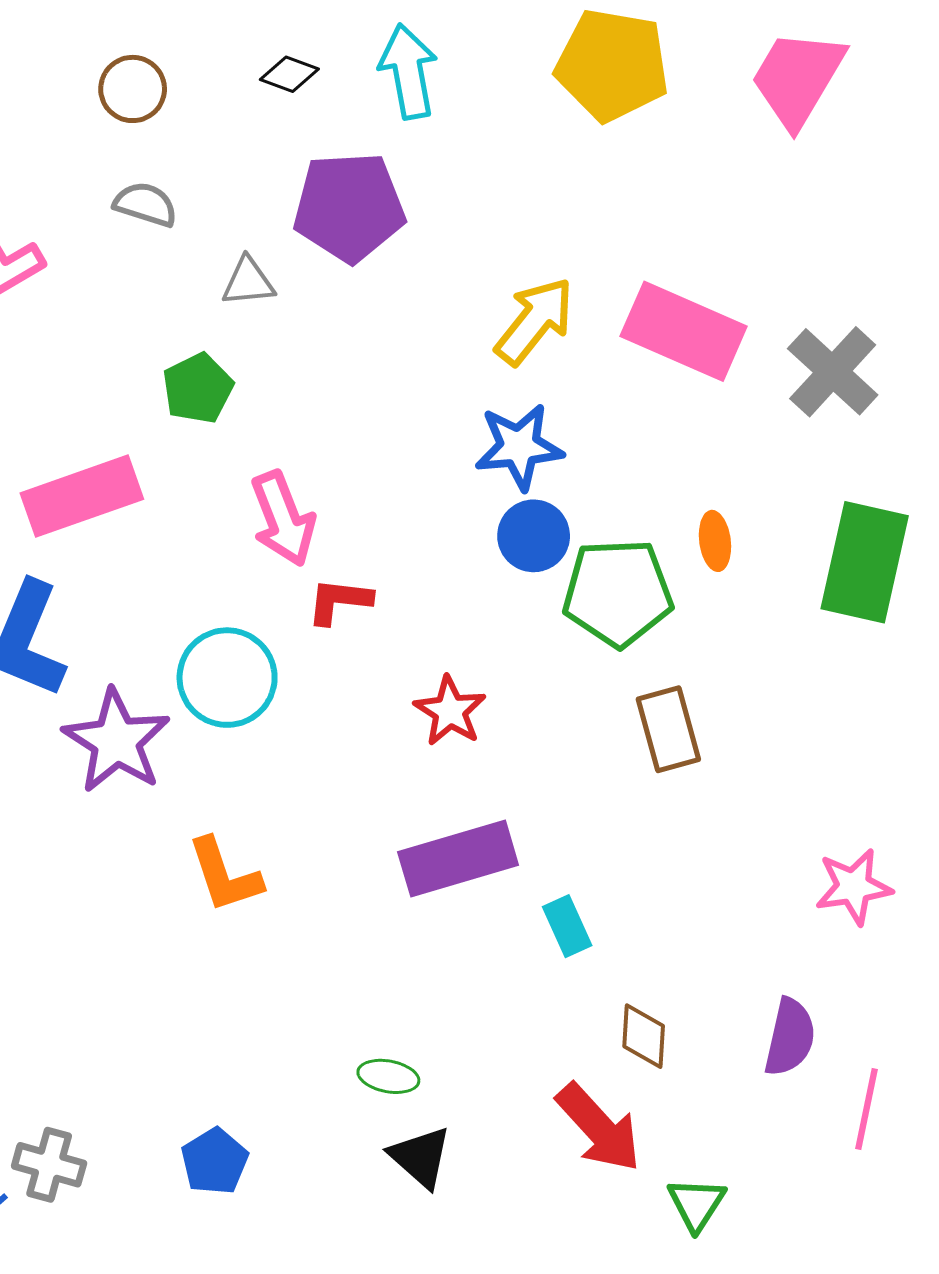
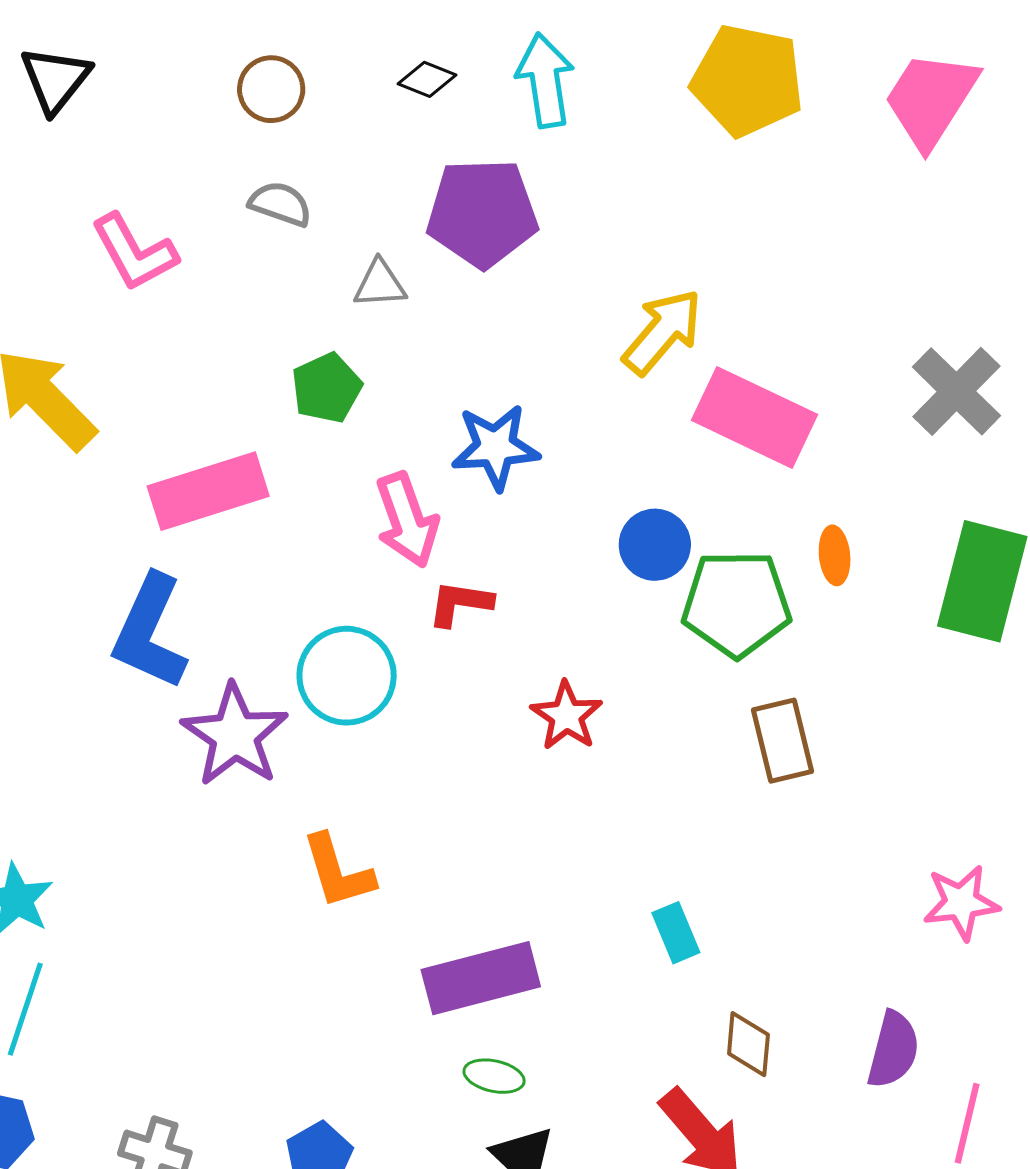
pink rectangle: (684, 331) -> (755, 417), moved
blue star: (519, 447) -> (495, 447), moved
purple rectangle: (458, 858) -> (481, 978), moved

